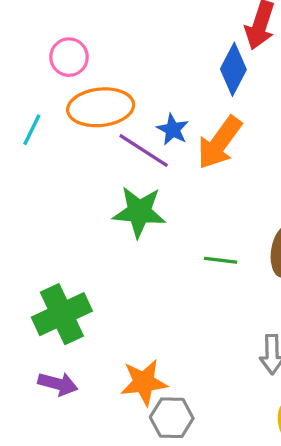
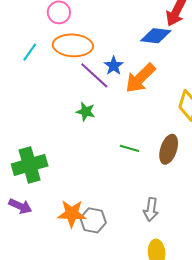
blue diamond: (233, 69) -> (156, 36), turned 60
green star: (139, 212) -> (86, 112), size x0.6
gray hexagon: (172, 418) -> (93, 220), moved

